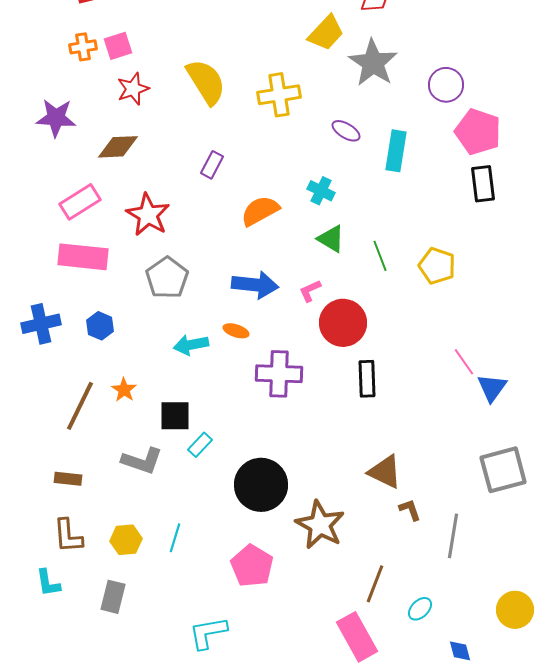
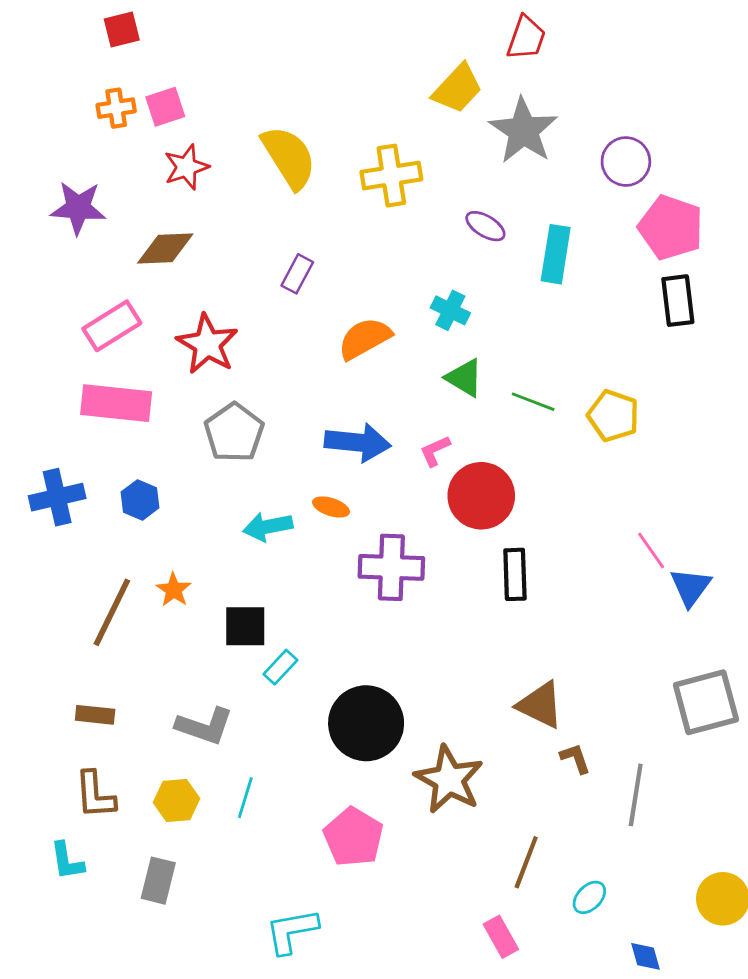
green line: (380, 256) -> (533, 402), turned -48
gray L-shape: (142, 461) -> (205, 726), moved
pink rectangle: (357, 637) -> (501, 937), size x0.6

